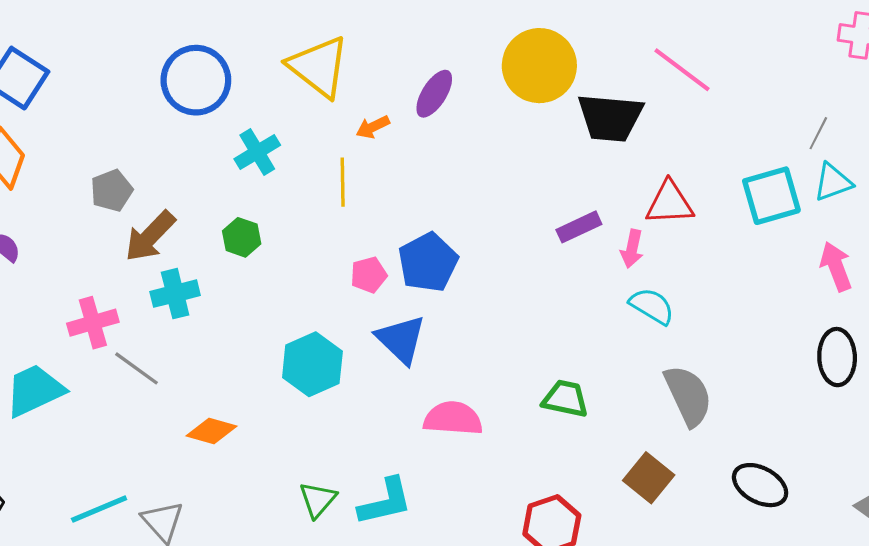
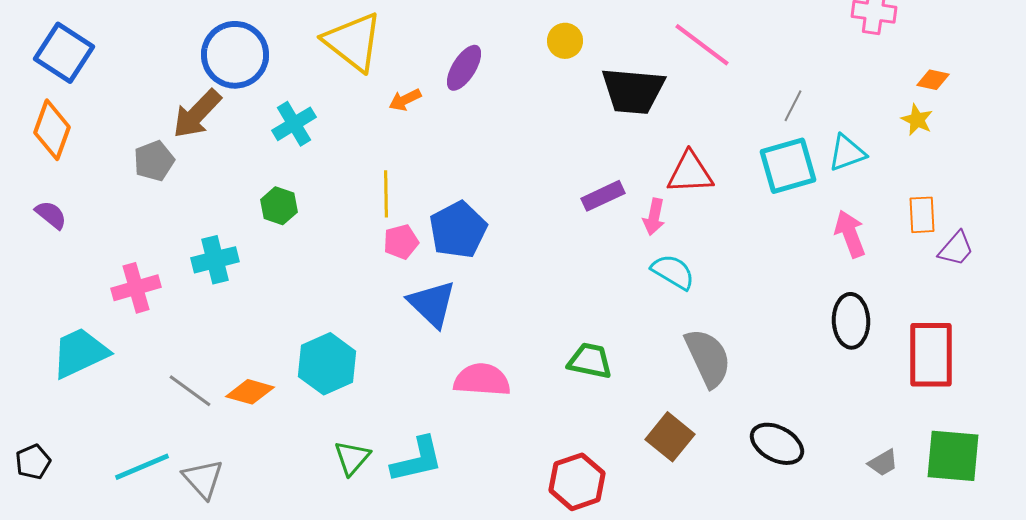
yellow circle: (539, 66) -> (565, 41), size x0.5
gray line: (818, 133) -> (793, 106), moved
yellow line: (343, 182) -> (386, 194), moved
brown arrow: (150, 236) -> (197, 114), moved
cyan hexagon: (312, 364) -> (327, 364), moved
gray line: (137, 368) -> (190, 391), moved

